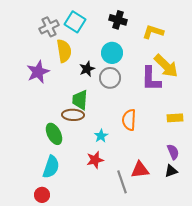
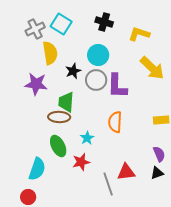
purple star: (38, 72) -> (36, 84), moved, turned 30
purple L-shape: (151, 79) -> (117, 86), moved
green ellipse: (54, 134) -> (58, 146), moved

